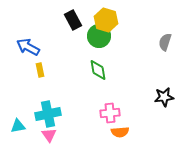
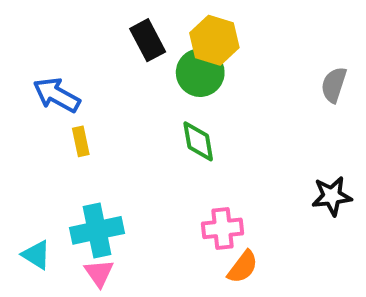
cyan triangle: (18, 126) -> (36, 255), turned 42
orange semicircle: (120, 132) -> (243, 267), turned -48

